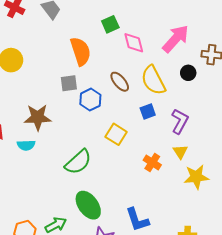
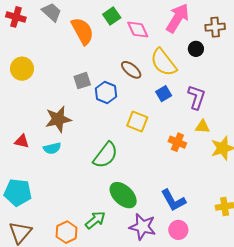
orange semicircle: (81, 51) -> (82, 31), moved
yellow triangle: (180, 152) -> (203, 127), turned -42

